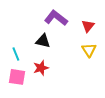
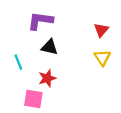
purple L-shape: (56, 18) -> (40, 21), moved, turned -30
pink square: (17, 77) -> (33, 99), moved

